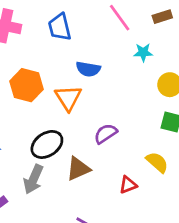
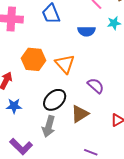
blue semicircle: (88, 69) -> (86, 31), moved
purple semicircle: (106, 134) -> (96, 86), turned 84

